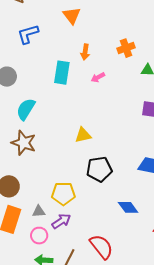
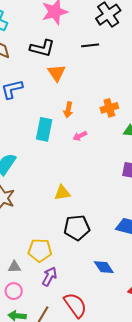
purple arrow: (61, 221) -> (49, 276), moved, turned -30

